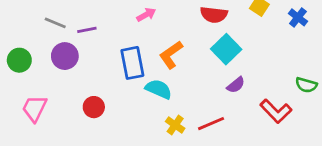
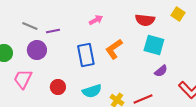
cyan square: (226, 49) -> (154, 45), turned -30
cyan semicircle: (159, 89) -> (92, 91), moved, turned 138
pink trapezoid: (34, 108) -> (23, 79), moved

